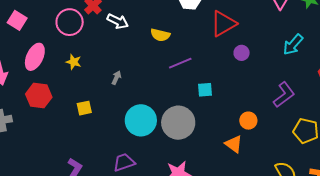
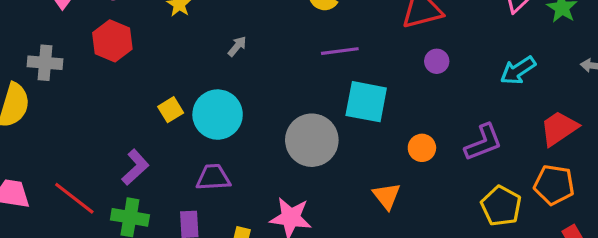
cyan square: (205, 90) -> (366, 102), size x1.8
yellow square: (84, 108) -> (171, 110), moved, turned -35
cyan circle: (141, 120) -> (218, 115), moved
orange circle: (248, 121) -> (422, 148), moved

